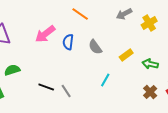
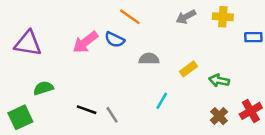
yellow cross: (149, 23) -> (223, 17), moved, turned 35
blue semicircle: (68, 42) -> (115, 40), moved, turned -70
gray semicircle: (95, 47) -> (149, 59), turned 126

